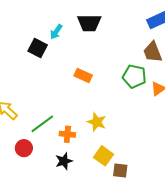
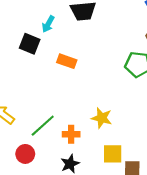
orange rectangle: (83, 76) -> (67, 61), moved
yellow square: (104, 156) -> (113, 154), turned -30

